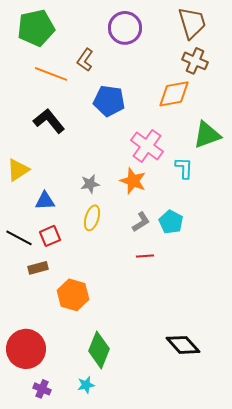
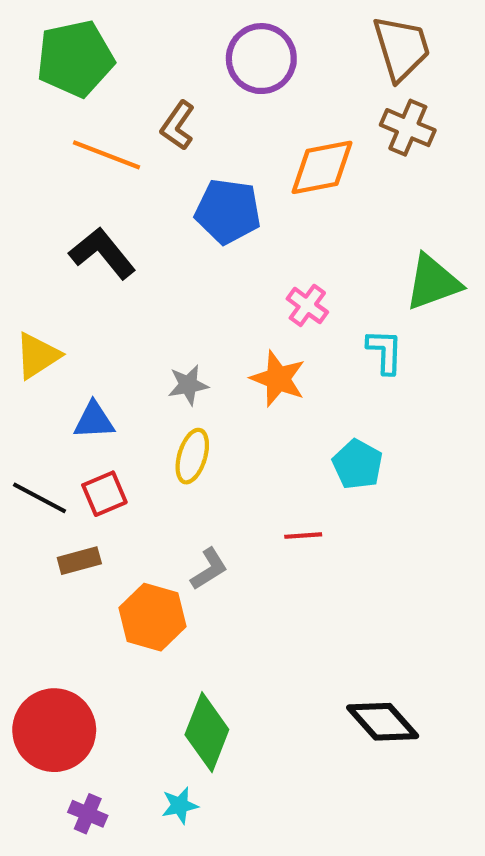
orange diamond: (174, 94) -> (322, 167), moved
pink cross: (147, 146) -> (307, 305), size x0.6
gray L-shape: (141, 222) -> (209, 569), moved

